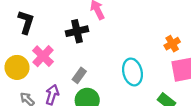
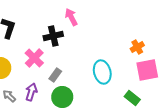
pink cross: (43, 56) -> (34, 58), moved

